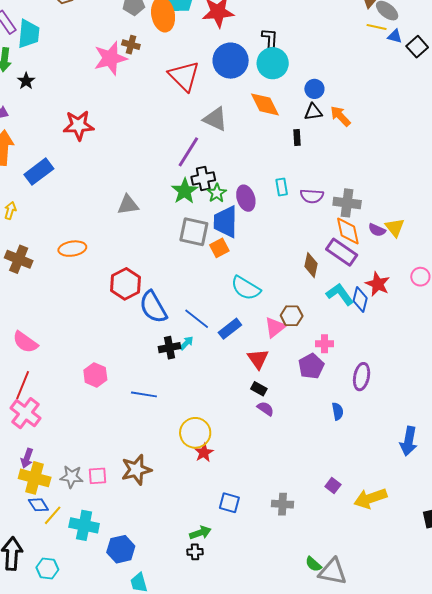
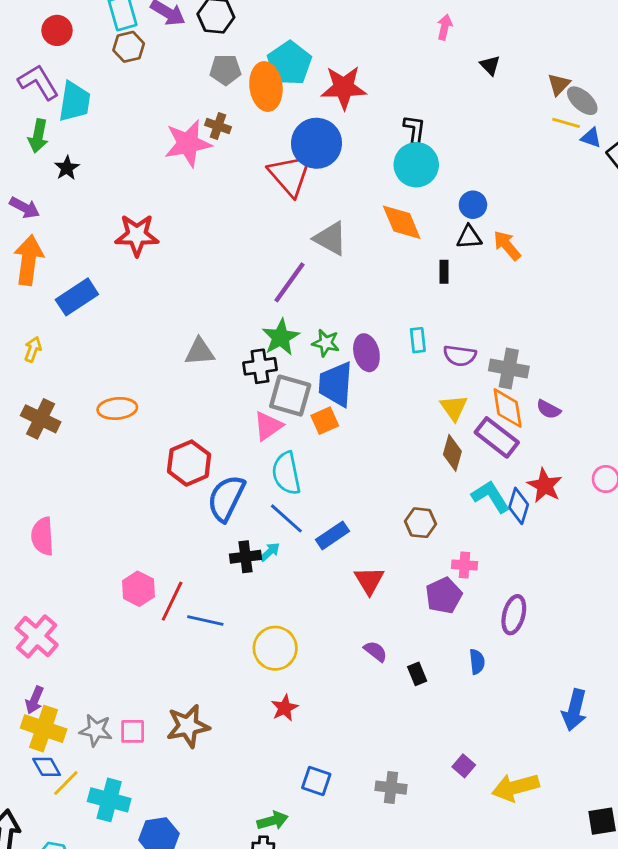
blue circle: (231, 61) -> (316, 143), moved
black cross: (203, 178) -> (260, 366), moved
green star: (217, 193) -> (326, 343), turned -30
yellow triangle: (395, 227) -> (454, 408), moved
cyan semicircle: (246, 288) -> (286, 473), moved, turned 44
blue semicircle: (153, 307) -> (226, 498), turned 52
pink triangle: (275, 327) -> (268, 426), moved
pink semicircle: (25, 342) -> (43, 536), turned 48
red line: (23, 385) -> (172, 601), moved
black rectangle: (259, 389) -> (417, 674), moved, turned 35
yellow circle: (195, 433) -> (275, 648), moved

